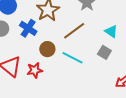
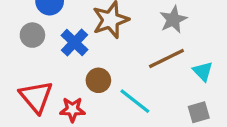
brown line: (74, 31) -> (166, 58), moved
gray square: (104, 52) -> (199, 112), moved, turned 32

